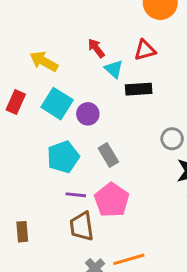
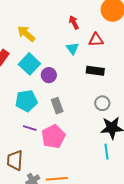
red arrow: (96, 48) -> (74, 22), moved
black rectangle: (139, 89) -> (95, 71), moved
brown trapezoid: (82, 226) -> (15, 160), moved

